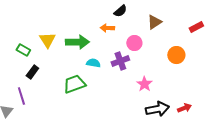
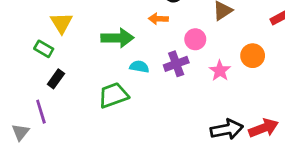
yellow triangle: (47, 40) -> (61, 23), moved
pink star: (144, 84) -> (220, 71), moved
red arrow: (184, 108) -> (264, 128), size x1.5

